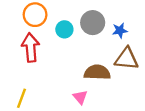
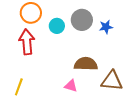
brown triangle: (127, 59) -> (112, 81), moved
pink triangle: (80, 97) -> (71, 86), turned -32

